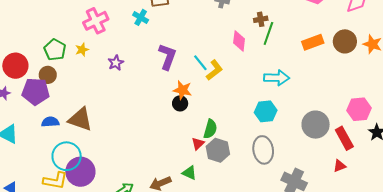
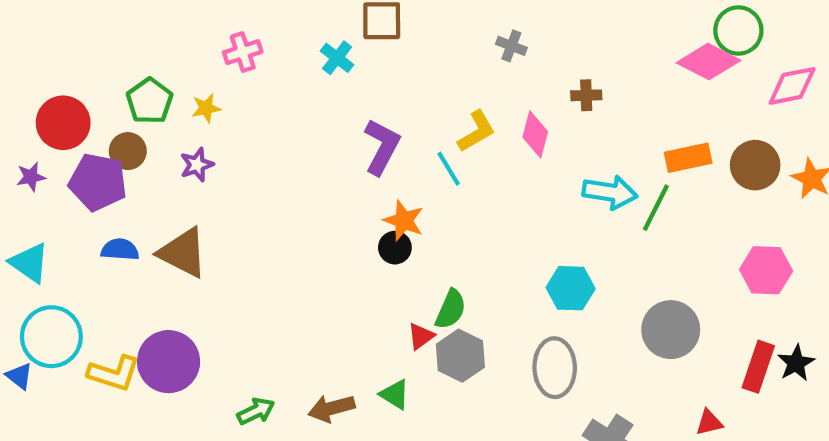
pink cross: (96, 21) -> (243, 52), size x0.7
green line: (268, 33) -> (656, 208), moved
purple star: (116, 63) -> (197, 165), moved
yellow L-shape: (214, 70) -> (476, 131), moved
cyan arrow: (277, 78) -> (610, 192), moved
pink hexagon: (359, 109) -> (766, 270), moved
red rectangle: (344, 138) -> (758, 367), moved, turned 40
cyan circle: (67, 156) -> (51, 337), moved

